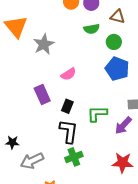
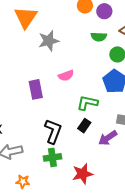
black rectangle: (67, 106) -> (84, 126), moved
green L-shape: (97, 114) -> (87, 103), moved
red star: (123, 163) -> (82, 174), moved, turned -30

